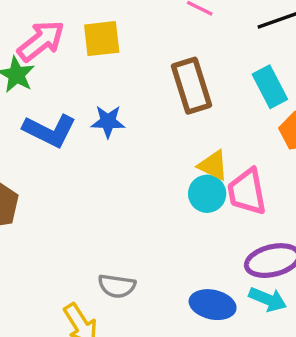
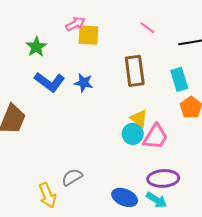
pink arrow: (41, 41) -> (75, 24), moved, size x0.7
pink trapezoid: (247, 192) -> (156, 137), turned -148
gray semicircle: (117, 286) -> (72, 177), turned 130

